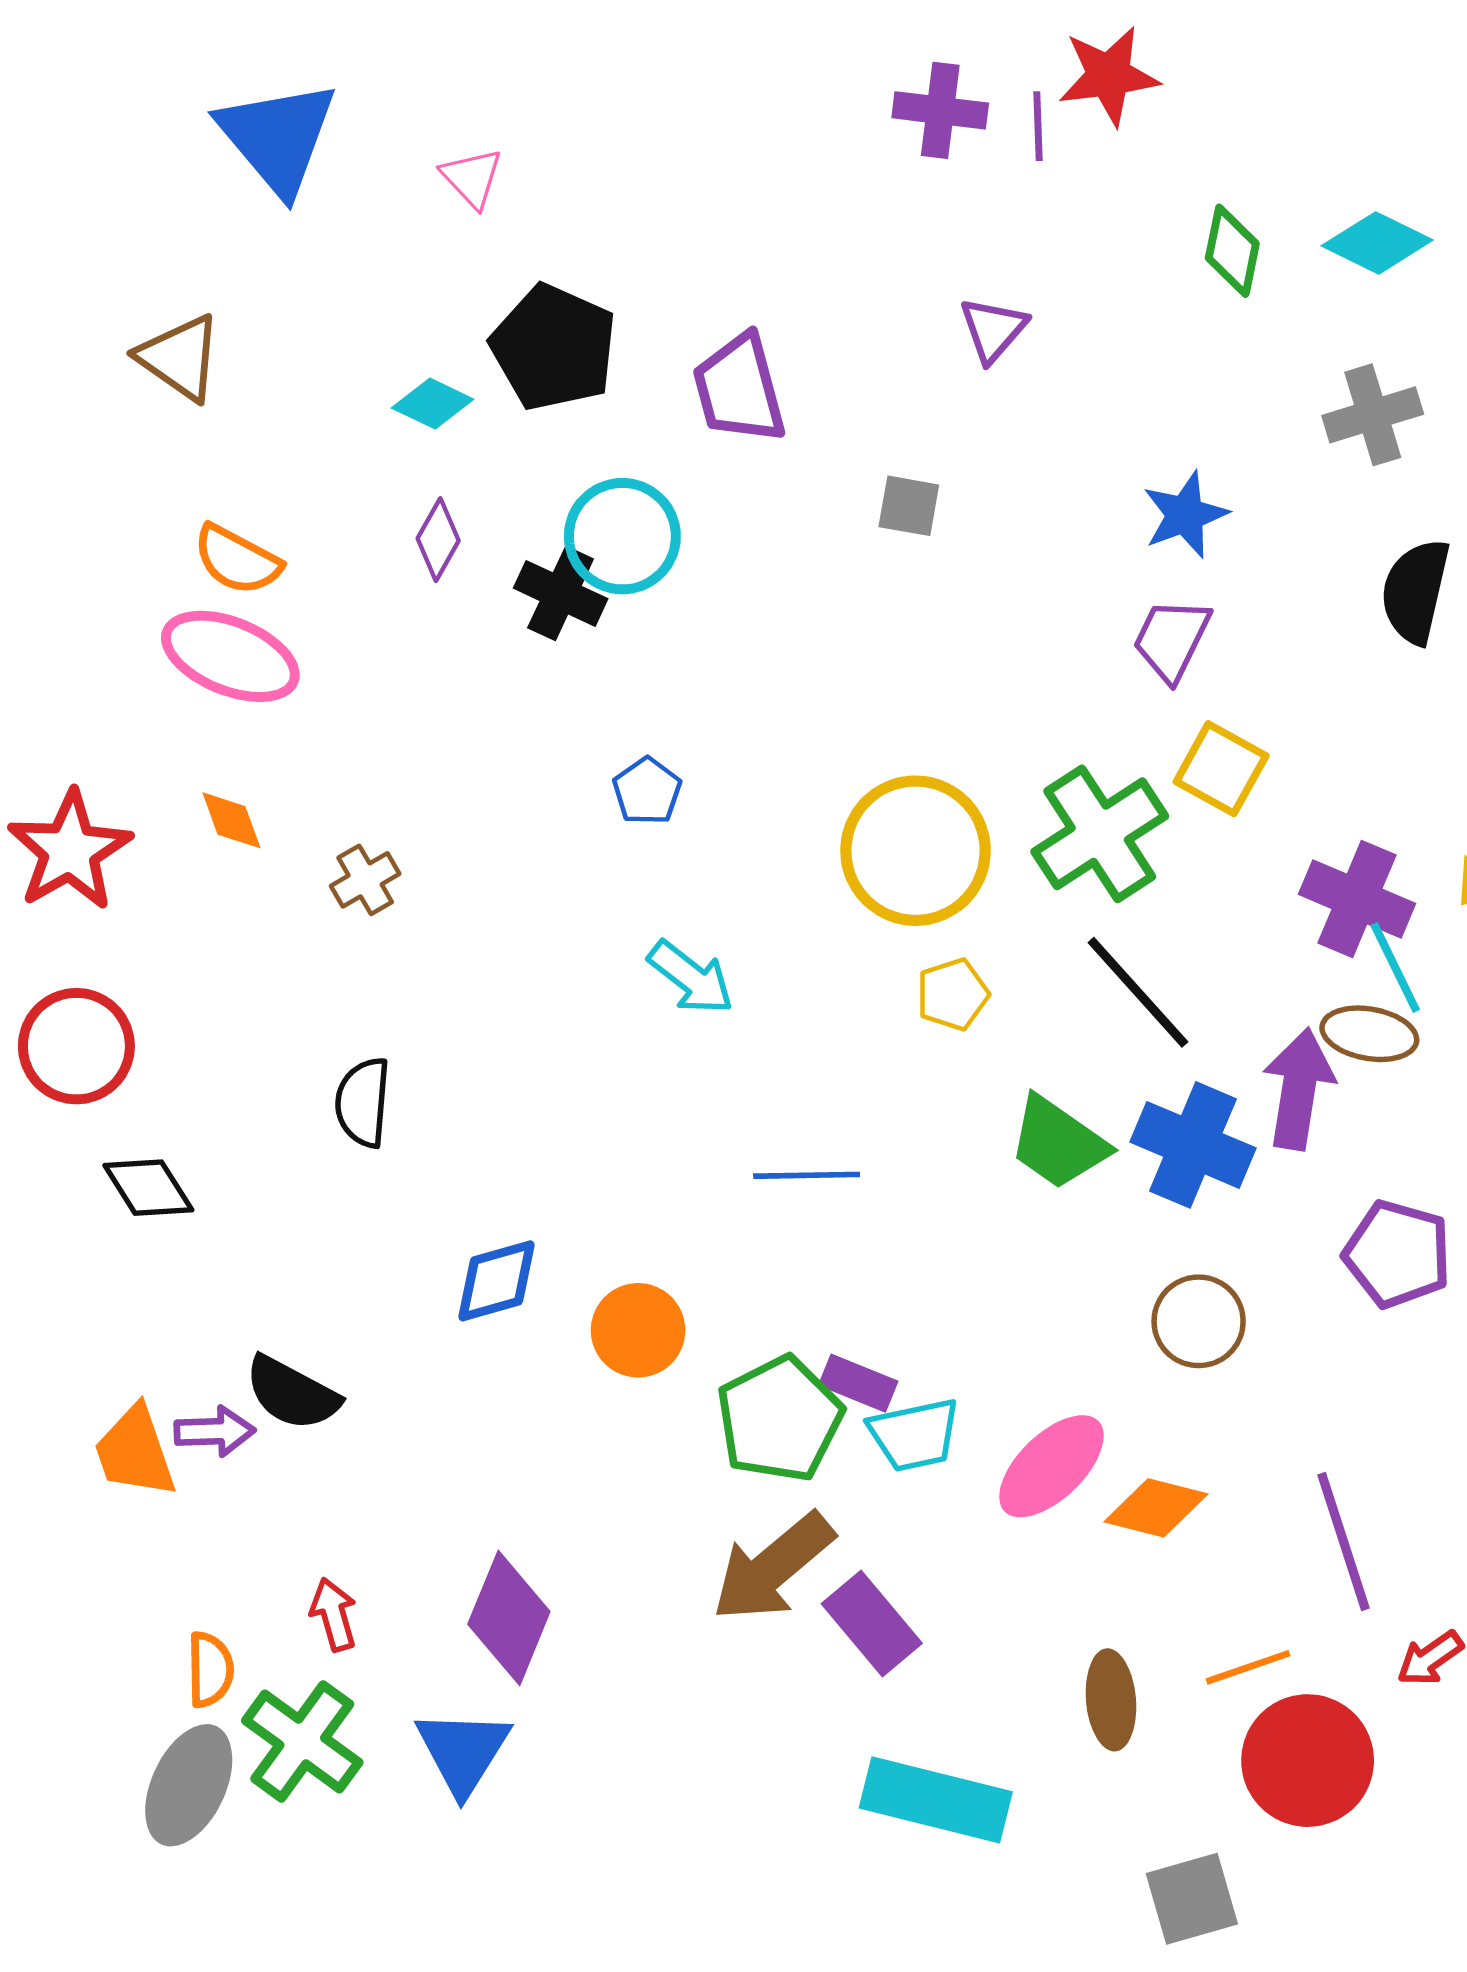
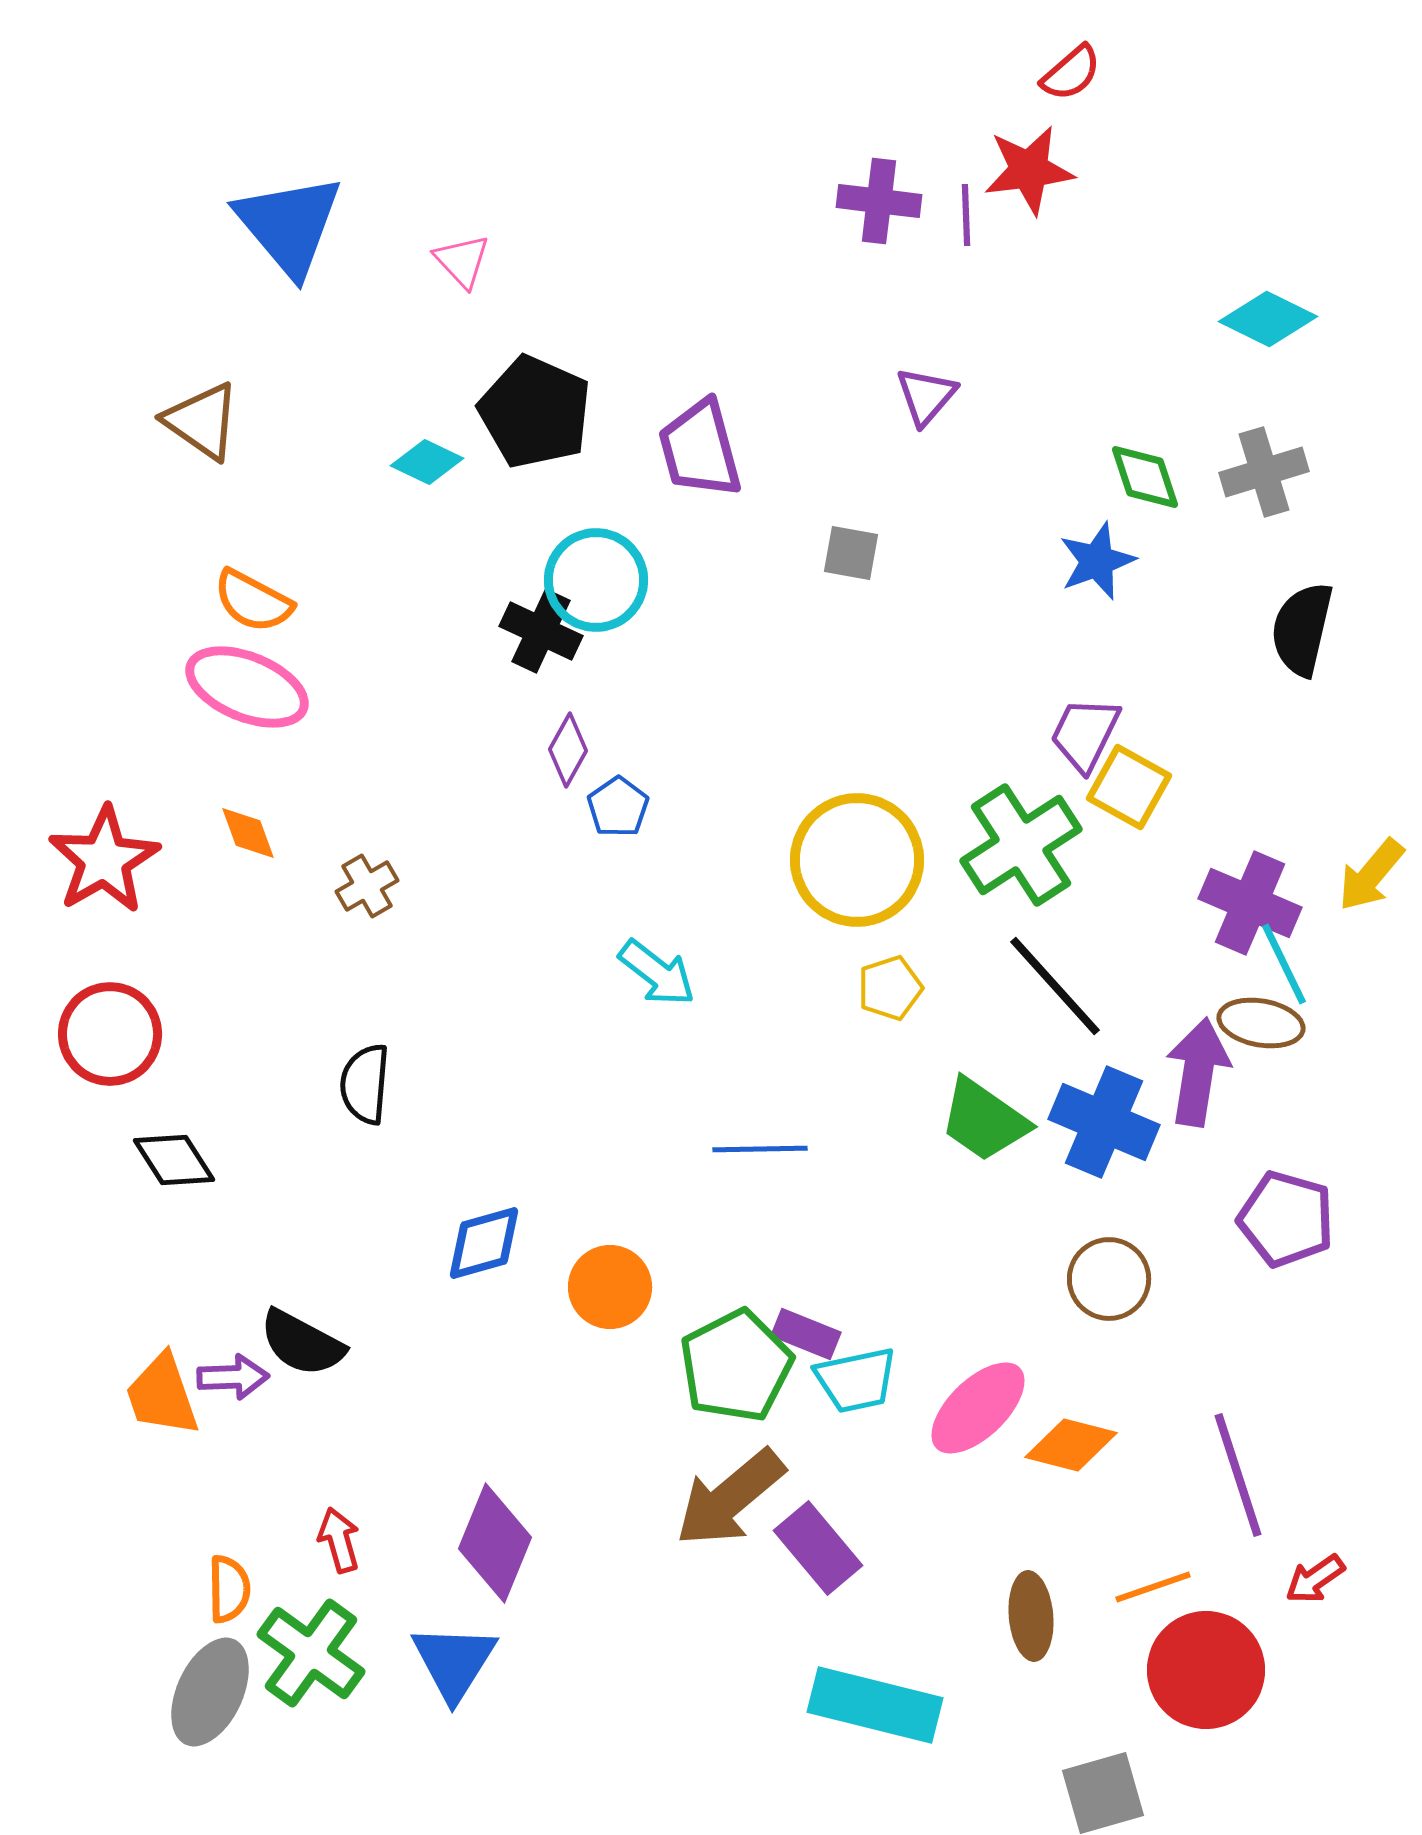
green diamond: (1232, 251) -> (1145, 477), moved, turned -30
purple diamond: (438, 540) -> (568, 750), moved
purple trapezoid: (1172, 639) -> (1085, 734), moved

